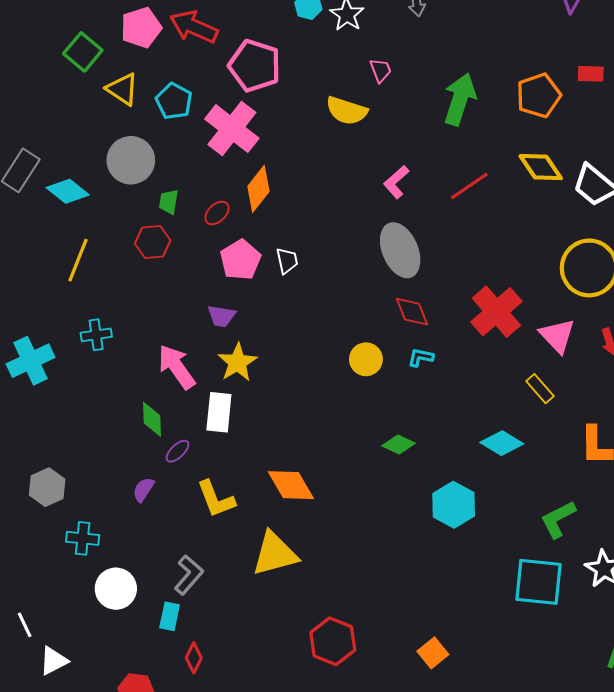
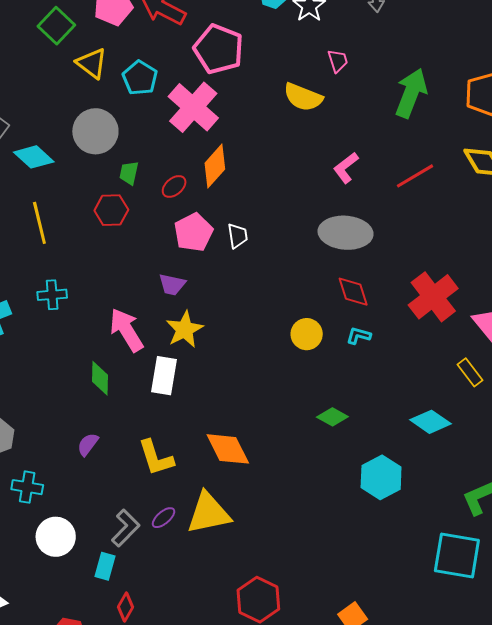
gray ellipse: (400, 250) -> (346, 233), turned -66
yellow line: (78, 260) -> (39, 223), turned -39
purple ellipse: (177, 451) -> (164, 518), moved

